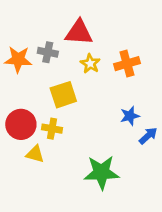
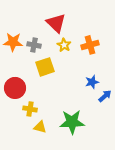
red triangle: (79, 32) -> (56, 23), turned 40
gray cross: (48, 52) -> (34, 45), moved
yellow cross: (52, 129) -> (30, 109), moved
yellow triangle: (35, 154) -> (40, 127), moved

